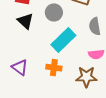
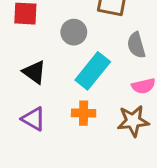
black triangle: (25, 21) -> (34, 72), moved

